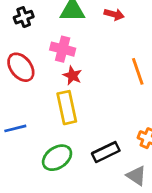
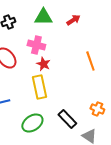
red arrow: (114, 14) -> (73, 20), turned -48
black rectangle: (106, 152) -> (67, 119), turned 72

